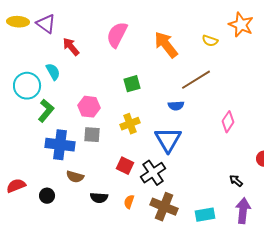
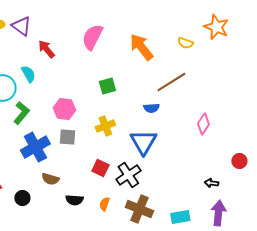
blue cross: (60, 145) -> (35, 147), turned -36
black arrow: (236, 181) -> (211, 183), turned -32

